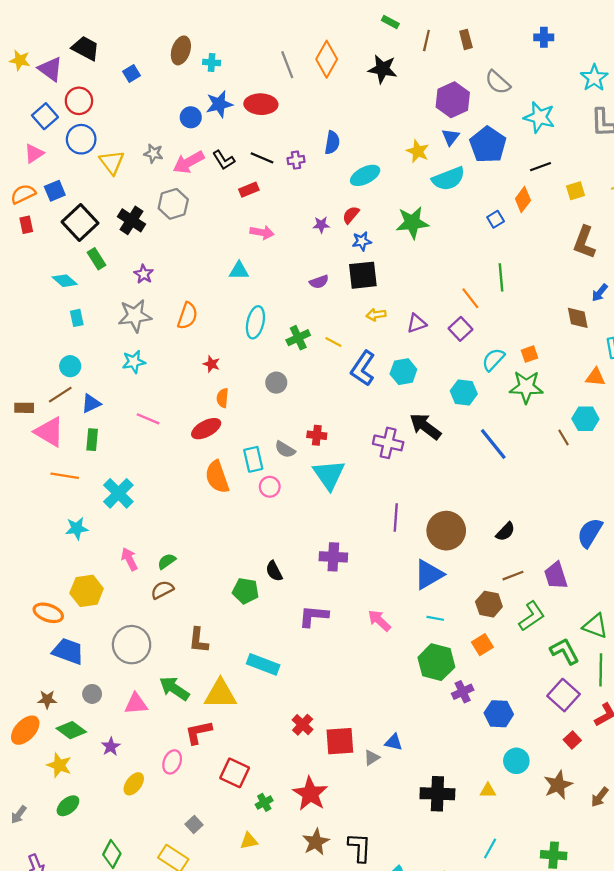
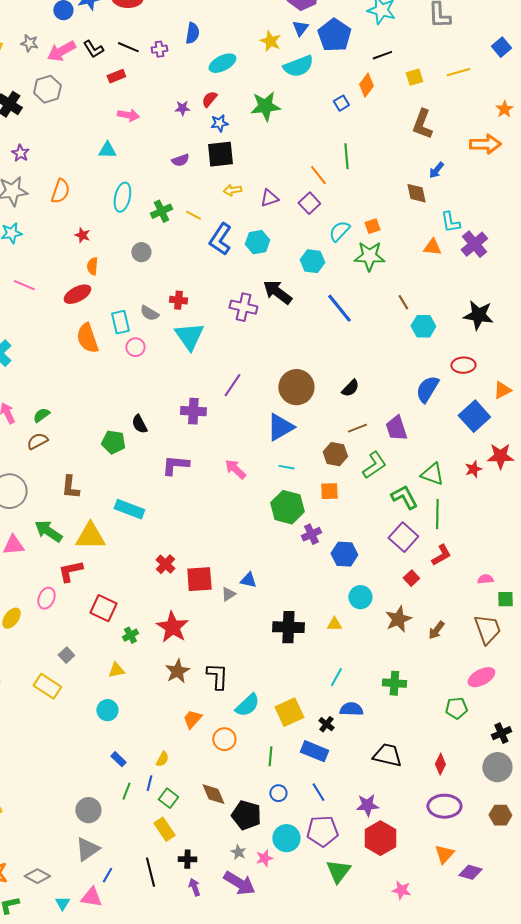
cyan hexagon: (585, 419) -> (423, 326), moved
purple line: (396, 517) -> (232, 385), moved, turned 30
orange square: (482, 645) -> (329, 491), turned 30

